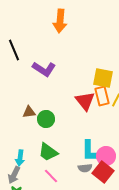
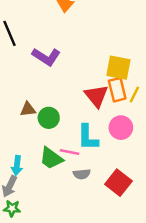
cyan L-shape: (90, 151) -> (88, 137), moved
pink circle: (106, 156) -> (121, 128), moved
gray semicircle: (85, 168) -> (82, 174), moved
pink line: (51, 176) -> (70, 152), moved, turned -35

